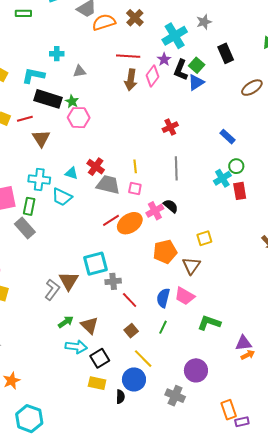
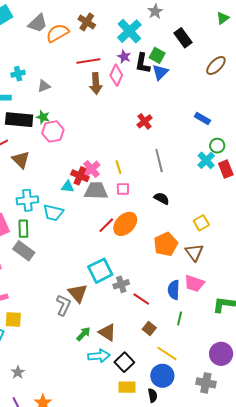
cyan triangle: (71, 173) -> (68, 187), moved
pink cross: (155, 211) -> (92, 169), moved

